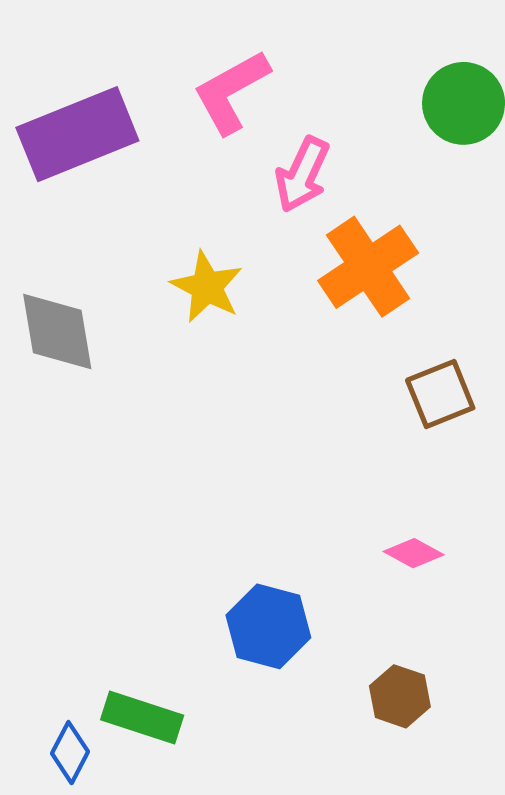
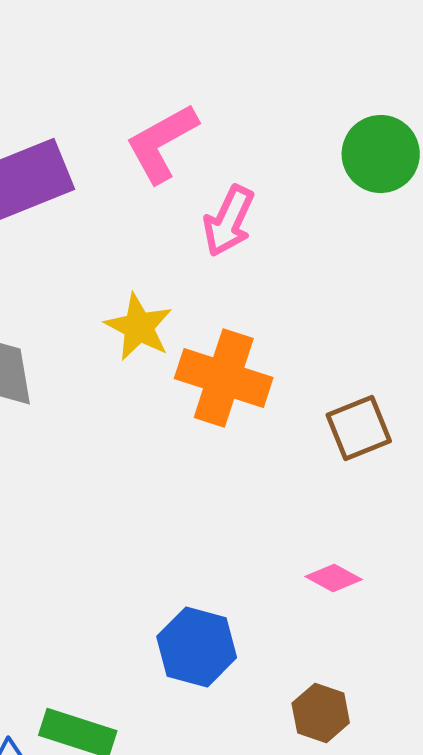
orange cross: (368, 267) -> (224, 378), moved, turned -38

